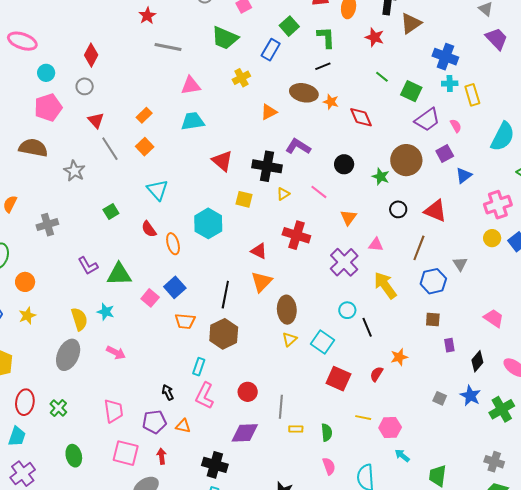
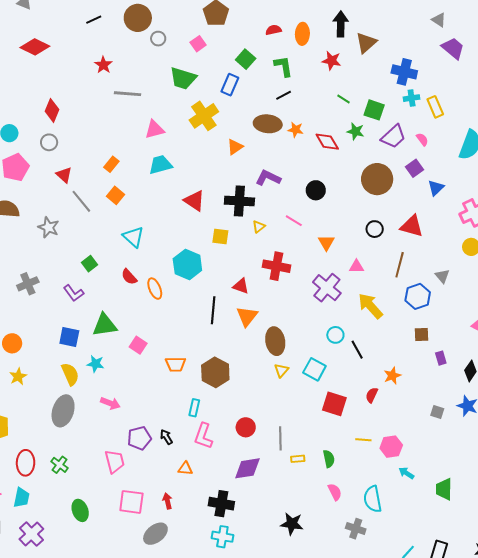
yellow cross: (241, 78) -> (204, 116), size x1.6
green star: (381, 177) -> (356, 131), moved
purple L-shape: (88, 266) -> (74, 293), moved
blue square: (175, 287) -> (69, 337), moved, turned -30
black line: (225, 295) -> (213, 310), moved
purple pentagon: (154, 422) -> (139, 438), moved

